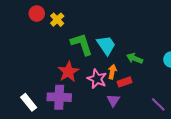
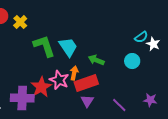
red star: (68, 72) -> (41, 87), moved
red rectangle: (125, 82) -> (86, 83), size x1.6
purple triangle: (113, 100) -> (87, 101), moved

